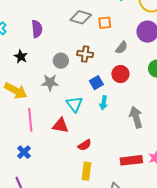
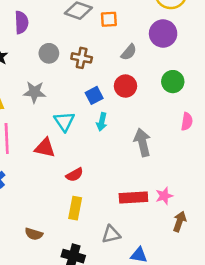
gray circle: (61, 61) -> (49, 53), moved

